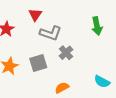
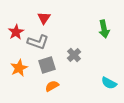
gray L-shape: (51, 33) -> (38, 42), moved
orange semicircle: (62, 88) -> (52, 86), moved

